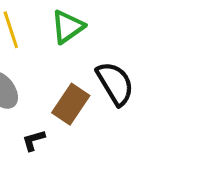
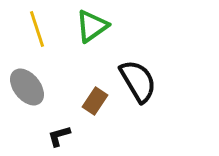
brown rectangle: (71, 104) -> (95, 101), size x0.7

